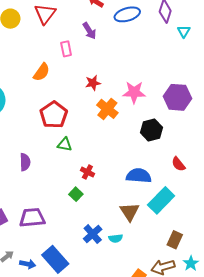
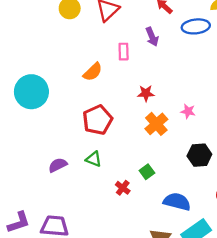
pink star: (134, 92) -> (188, 111), size x0.6
green triangle: (65, 144) -> (94, 159), moved
purple semicircle: (25, 162) -> (58, 165), turned -126
green square: (76, 194) -> (147, 172), moved

